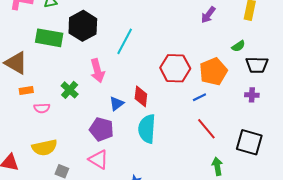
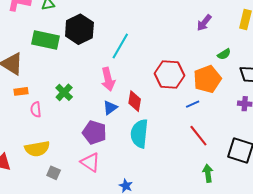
green semicircle: (238, 46) -> (224, 54), moved
pink arrow: (97, 71) -> (108, 79), moved
pink semicircle: (42, 108) -> (36, 109), turned 84

